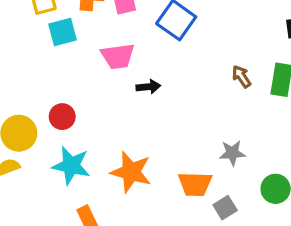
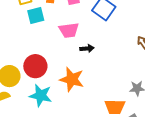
red circle: (62, 117) -> (35, 66), size x1.5
orange star: (131, 172) -> (72, 79), moved

